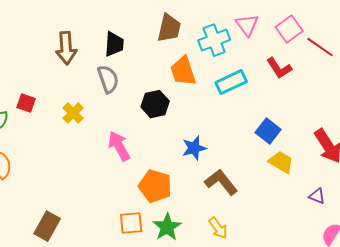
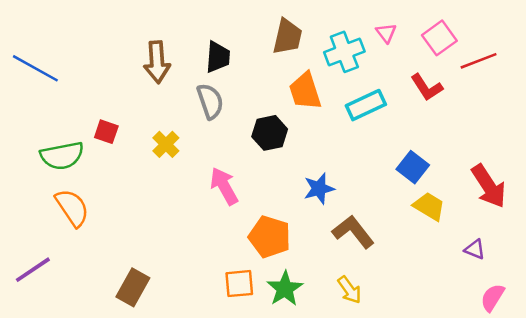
pink triangle: (247, 25) -> (386, 33), size x0.7
red line: (320, 47) -> (479, 61), turned -56

